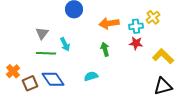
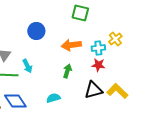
green arrow: (105, 49) -> (67, 71), turned 32
yellow L-shape: (163, 56) -> (117, 91), moved
black triangle: (163, 86) -> (93, 90), moved

